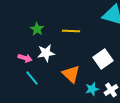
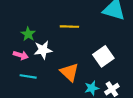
green star: (37, 29) -> (28, 34), moved
cyan line: (32, 78) -> (28, 76), turned -42

